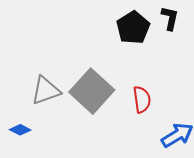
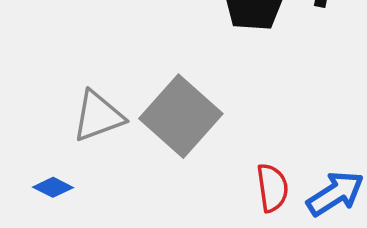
red semicircle: (142, 100) -> (272, 188), moved

